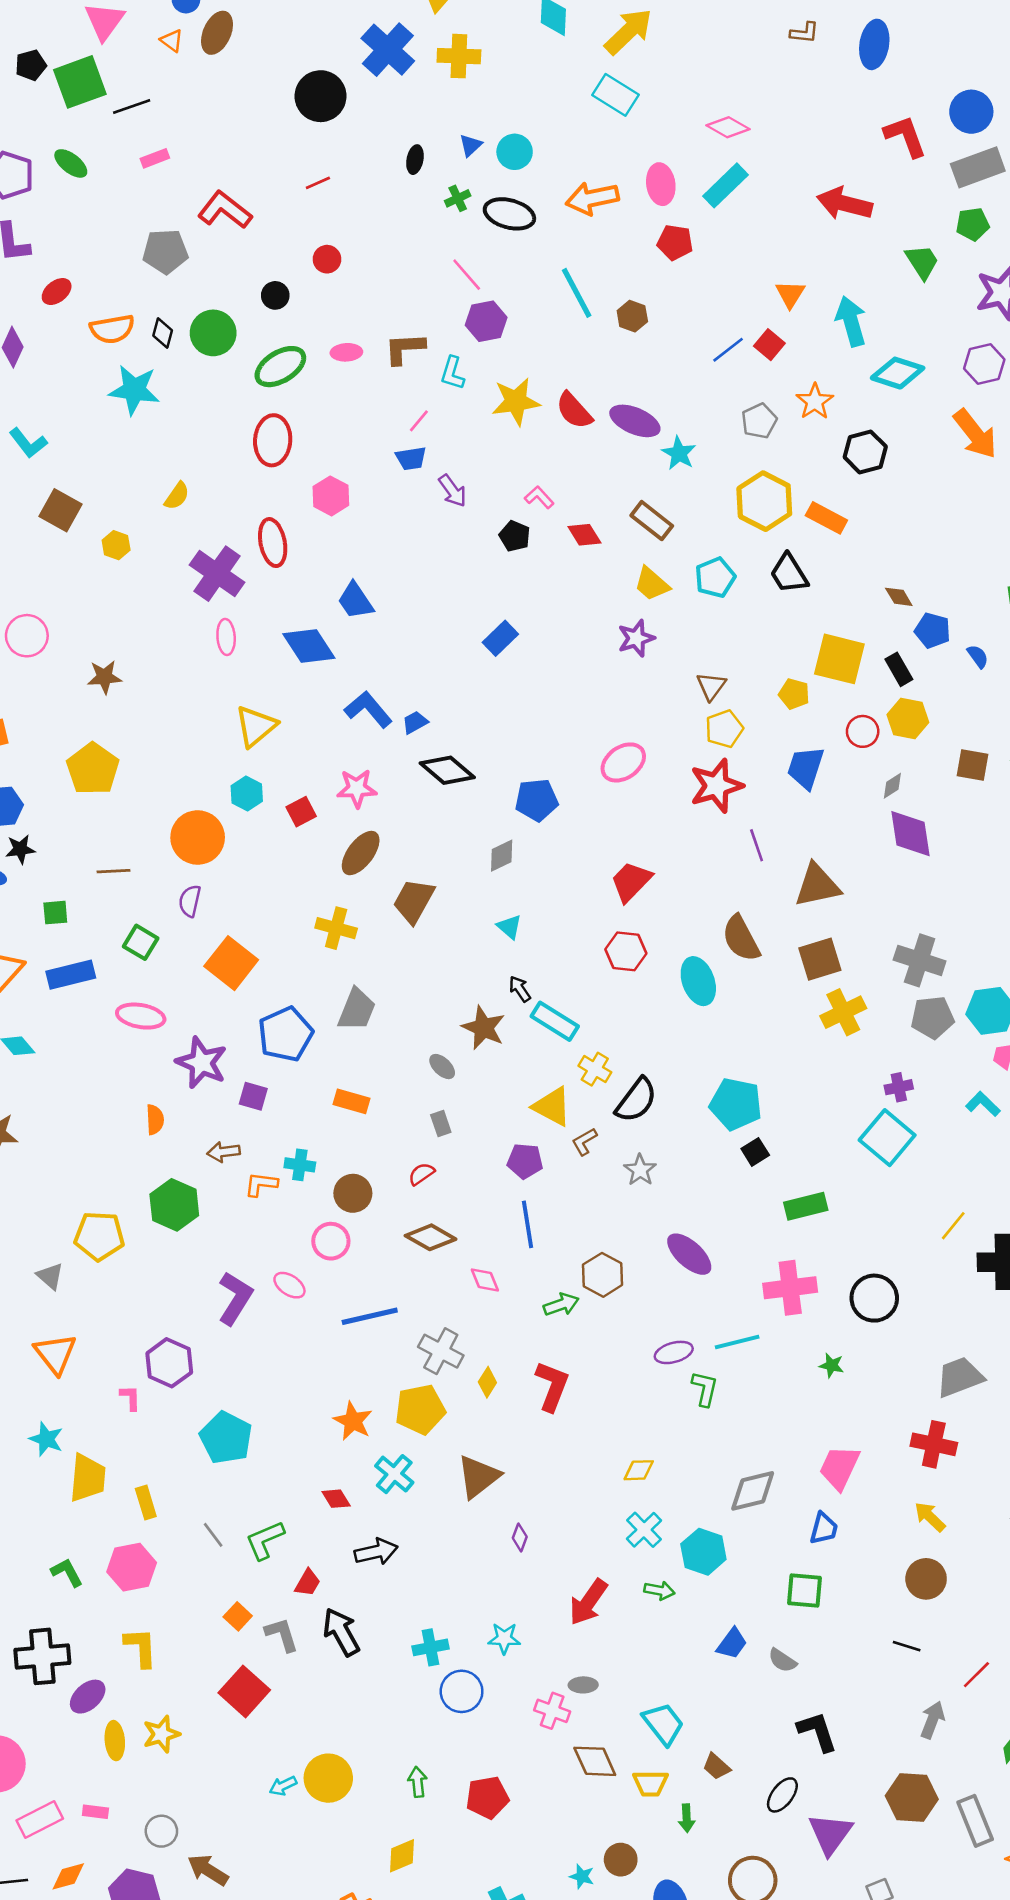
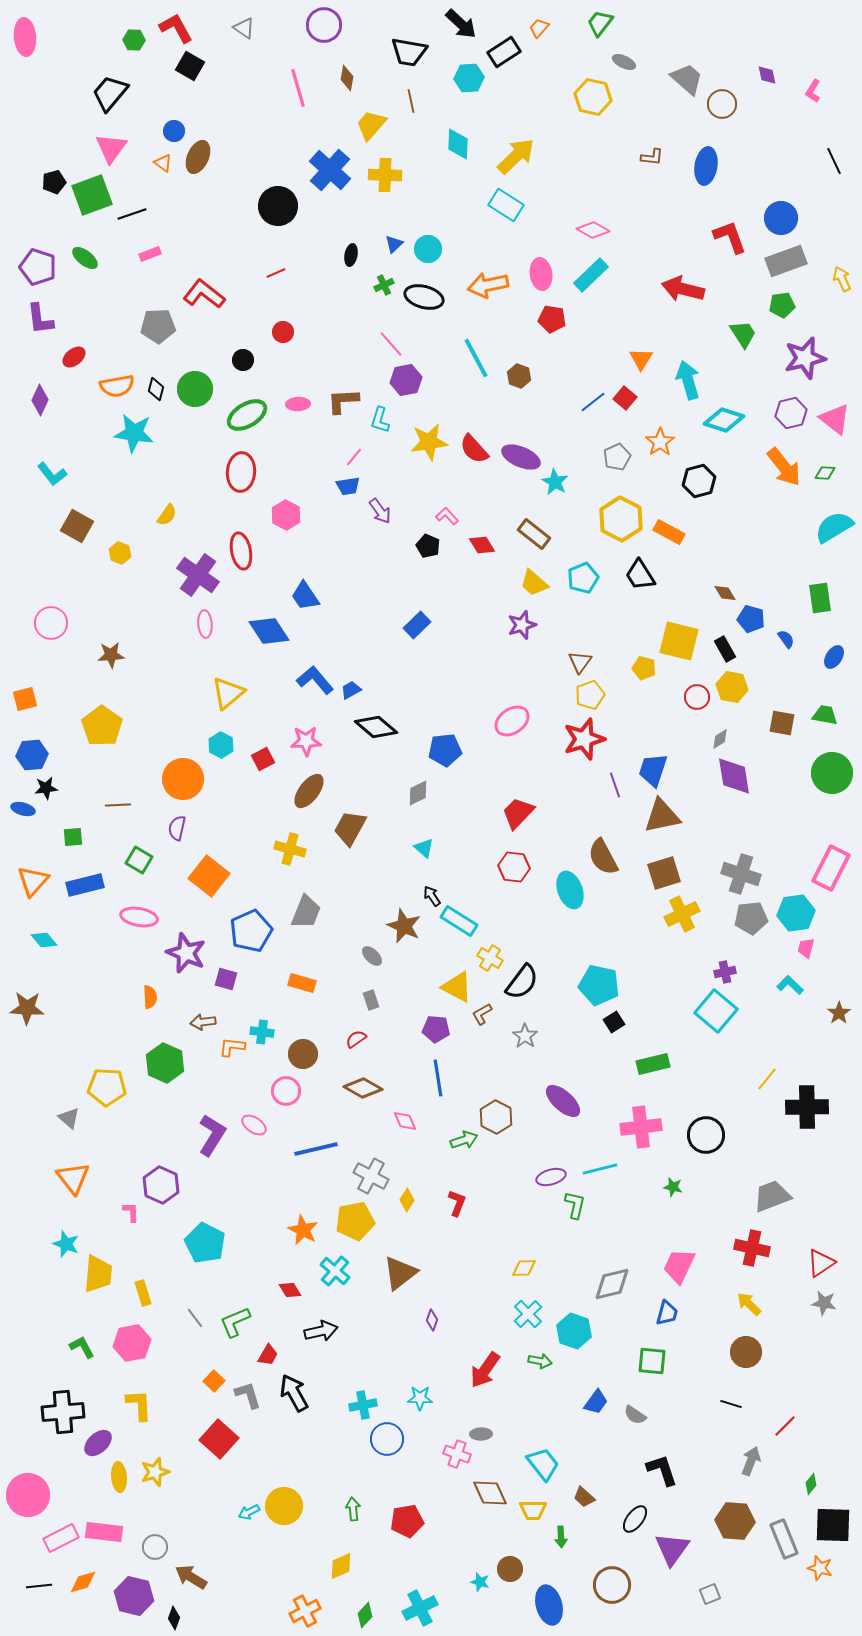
blue trapezoid: (806, 768) -> (653, 770), moved
red L-shape: (552, 1386) -> (457, 1203), size x0.7
pink rectangle: (95, 1812) -> (104, 1532), size x1.8

